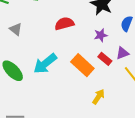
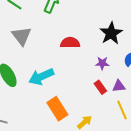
gray triangle: (16, 29) -> (22, 36), size x1.5
orange rectangle: (82, 65) -> (57, 109), moved

